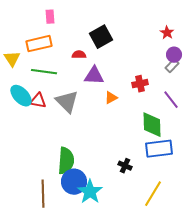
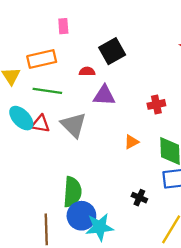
pink rectangle: (50, 17) -> (63, 26), moved
orange triangle: (111, 98) -> (131, 142), moved
cyan star: (90, 192) -> (100, 227), turned 30

